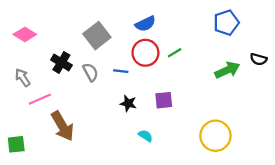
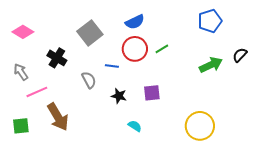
black semicircle: (259, 59) -> (240, 55), turned 119
gray semicircle: (90, 72) -> (89, 80), moved
green square: (16, 144) -> (21, 126), moved

